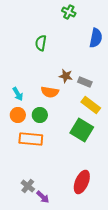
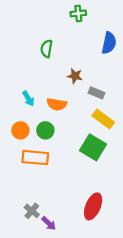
green cross: (69, 12) -> (78, 13), turned -32
brown star: (66, 76) -> (75, 76), moved
cyan arrow: (18, 94) -> (28, 99), moved

